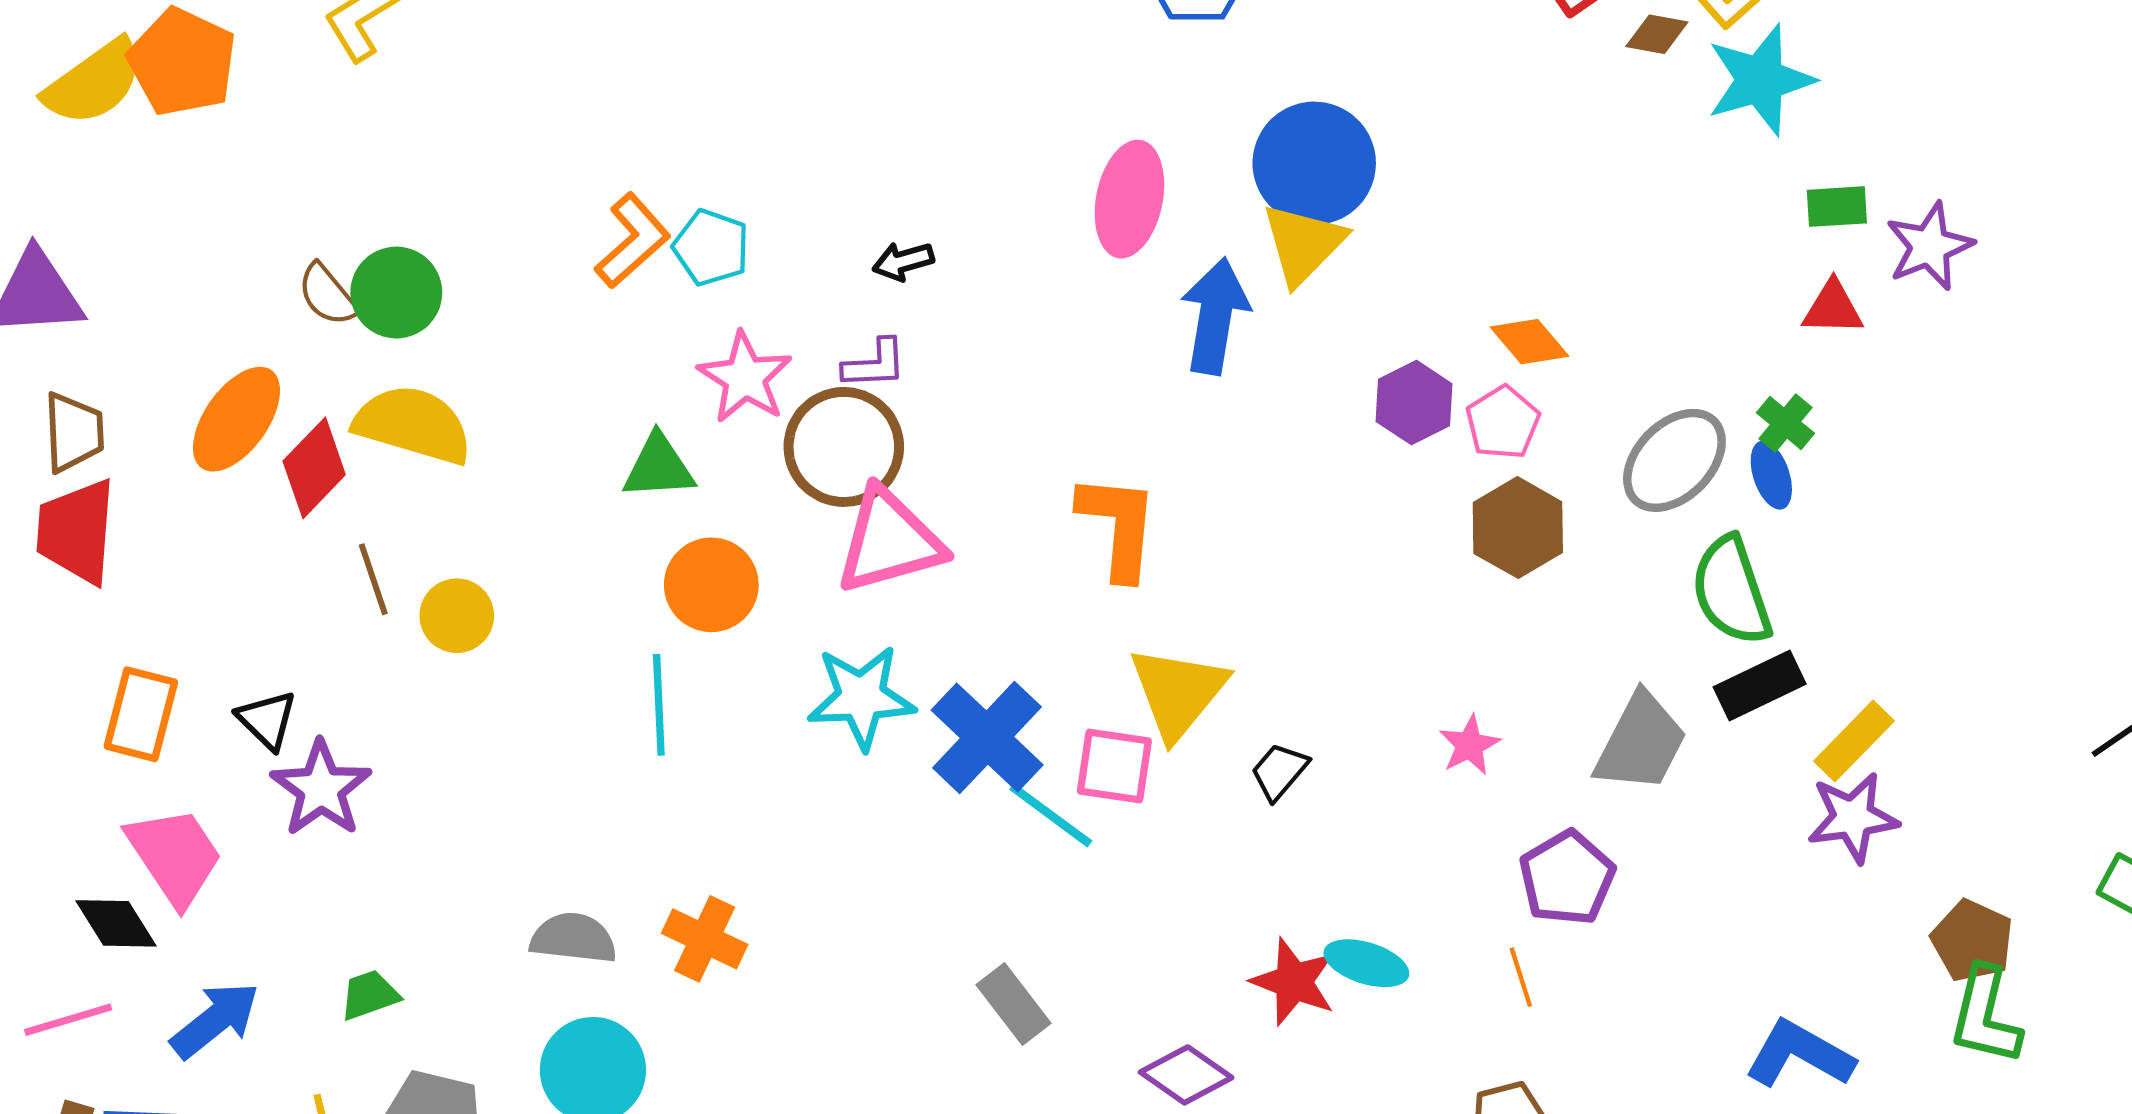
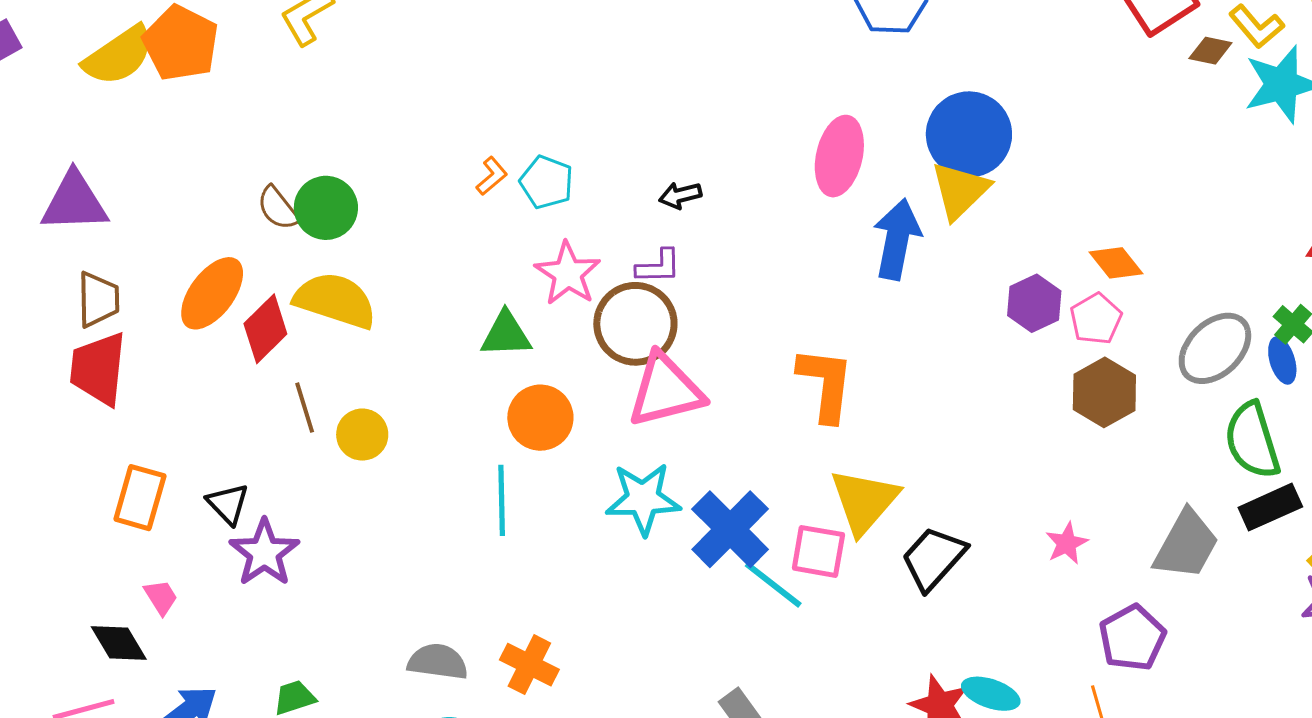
orange L-shape: (633, 241) -> (492, 176), size x0.6
black trapezoid: (1279, 771) -> (933, 558), size x1.6
pink trapezoid: (175, 856) -> (161, 597), size x0.5

